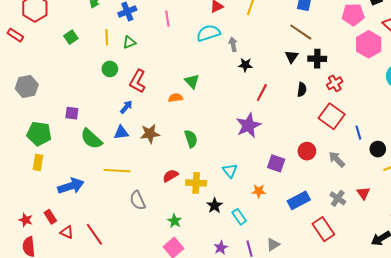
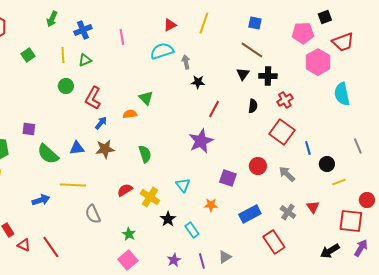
blue arrow: (126, 107) -> (101, 123), moved
yellow cross: (196, 183) -> (150, 197), turned 30
blue arrow: (71, 186) -> (41, 200), moved, size x0.7

